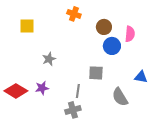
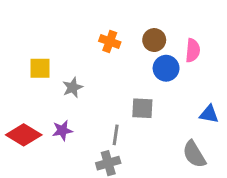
orange cross: (74, 14) -> (110, 42), moved
yellow square: (27, 26) -> (40, 68), moved
gray semicircle: (120, 97) -> (194, 154), moved

